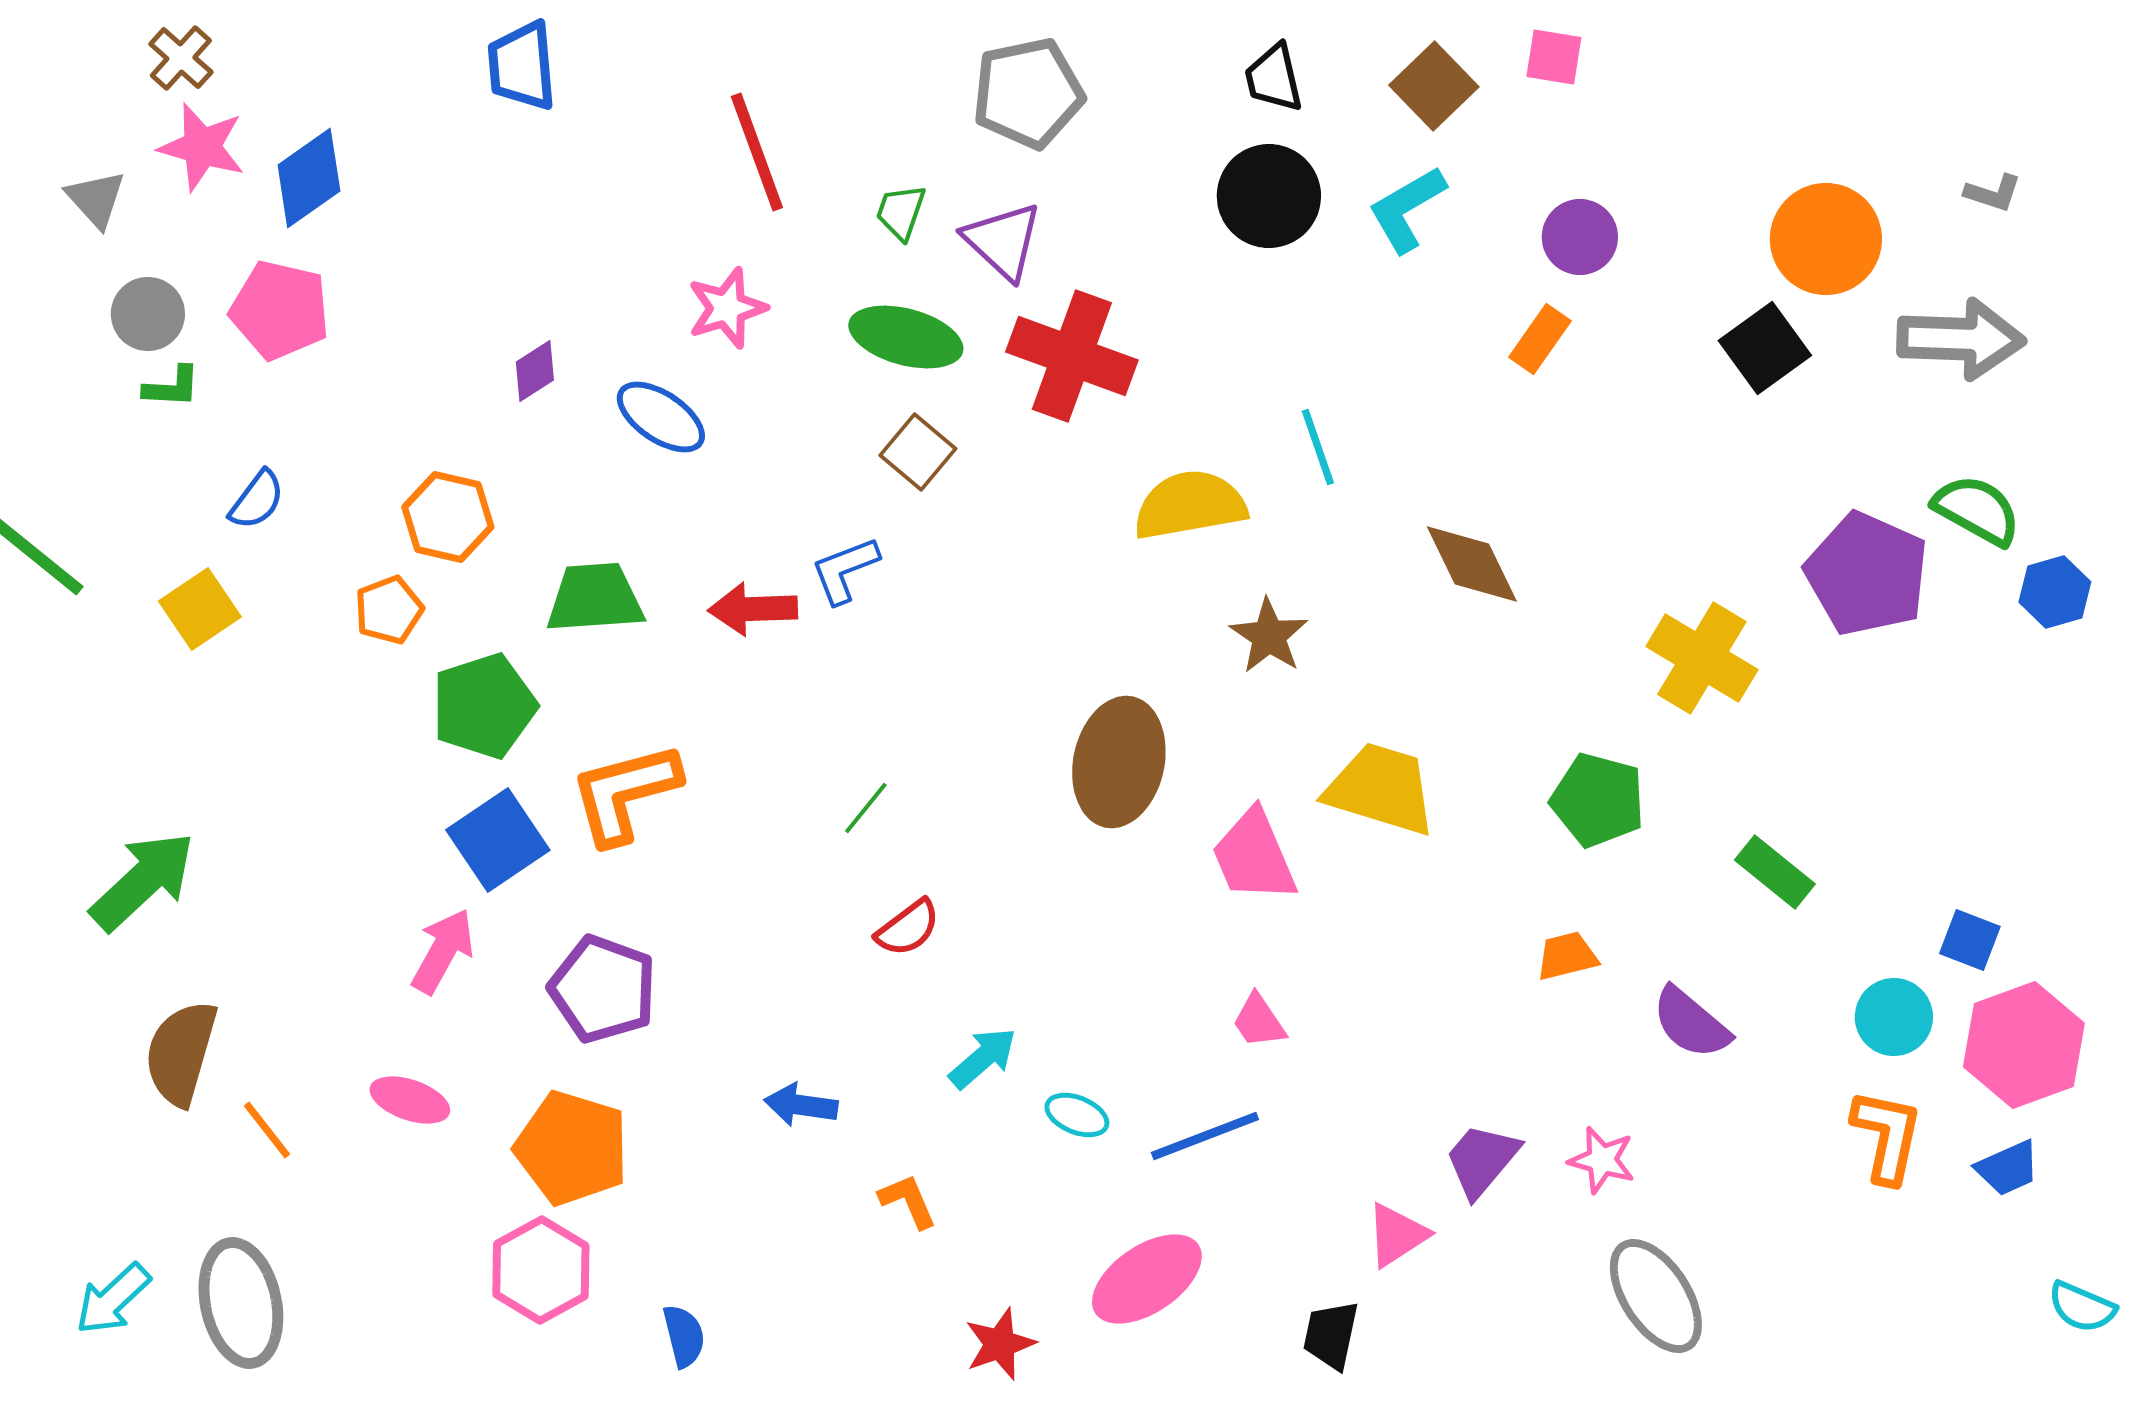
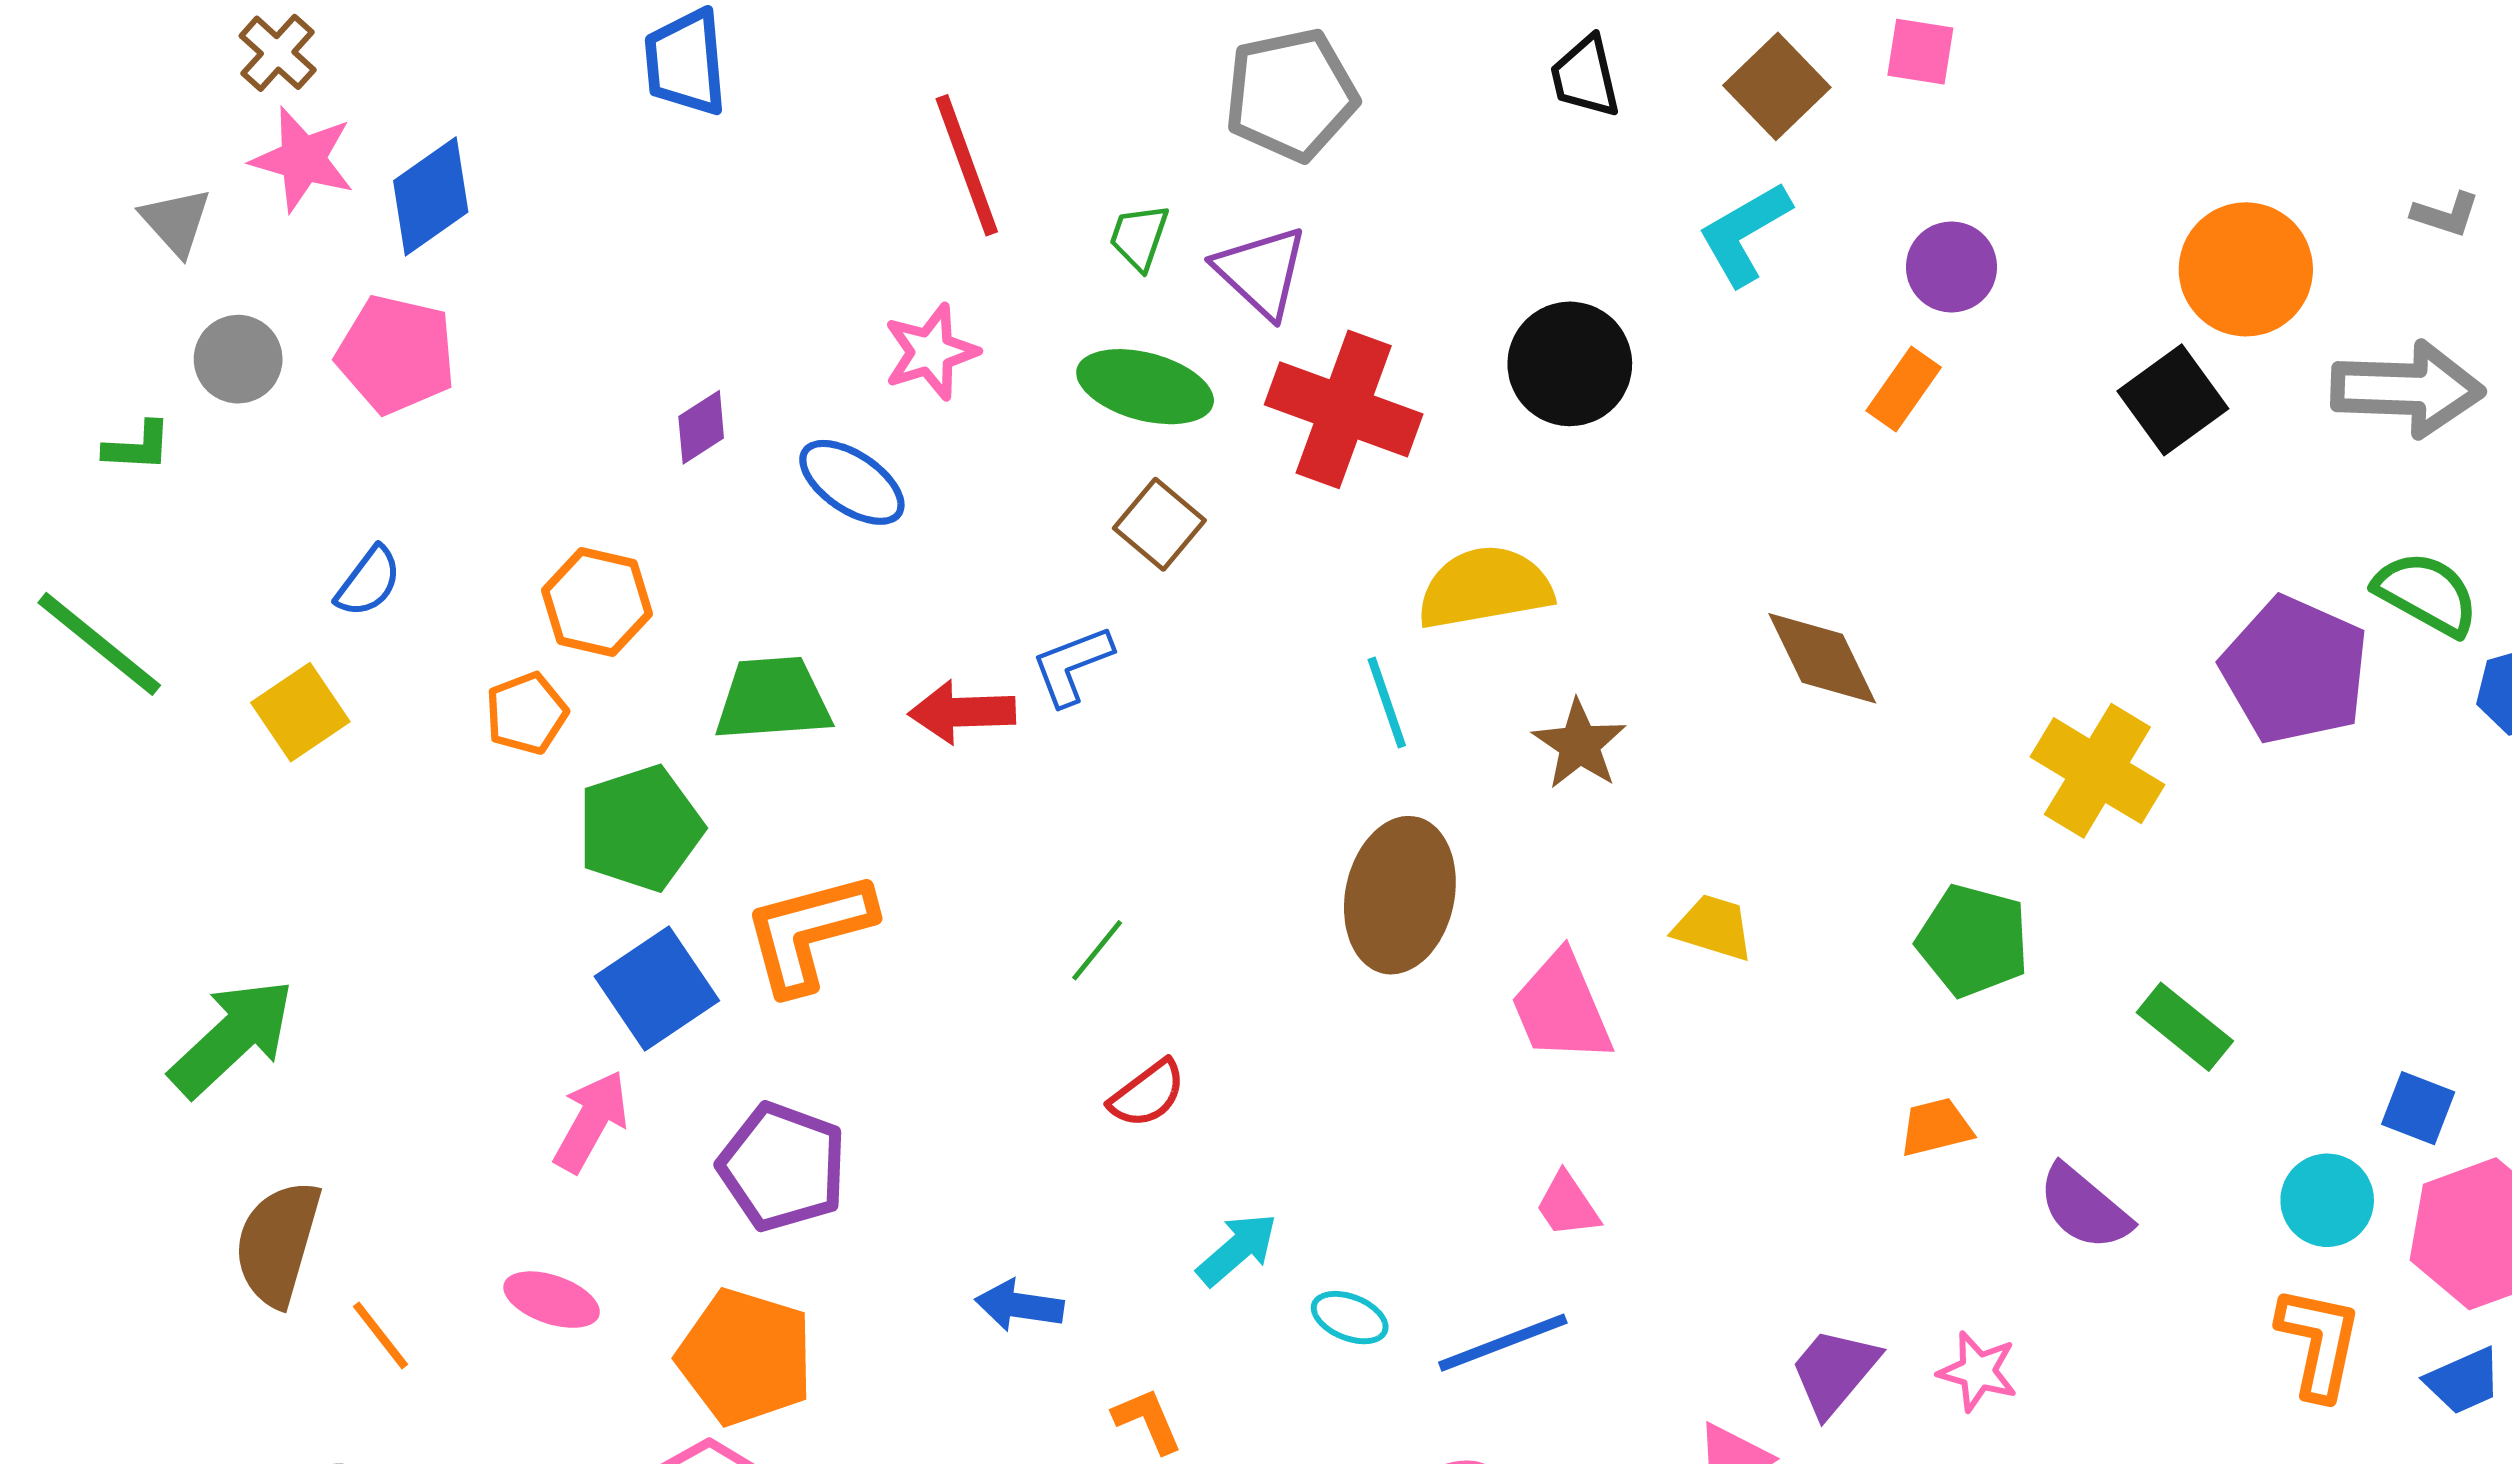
black circle: (1269, 196) -> (1570, 364), moved
green L-shape: (172, 387) -> (138, 446), moved
cyan line: (1318, 447) -> (1387, 703), moved
yellow trapezoid: (1381, 789) -> (1713, 927), size x0.6

